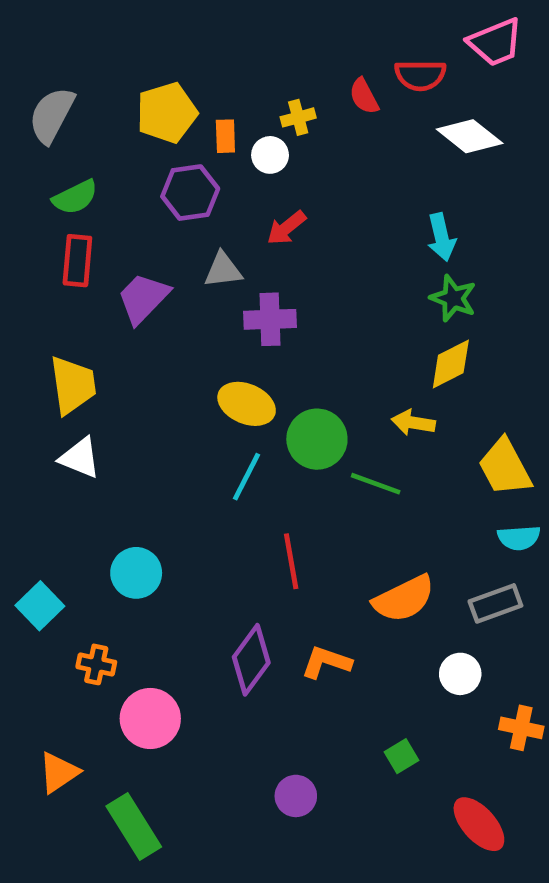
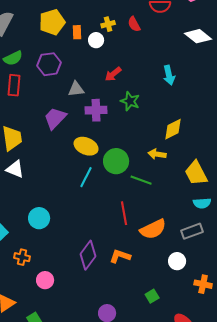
red semicircle: (364, 96) -> (134, 24), moved
white diamond: (470, 136) -> (198, 36), moved
purple hexagon: (190, 193) -> (49, 64), moved
red arrow: (286, 228) -> (113, 74), moved
purple trapezoid: (143, 298) -> (55, 118), moved
green star: (453, 298) -> (130, 101), moved
red line: (291, 561) -> (124, 213), moved
pink circle: (150, 718) -> (45, 280), size x0.7

